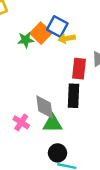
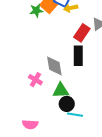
red rectangle: (79, 69) -> (82, 33), turned 30
green triangle: (52, 123) -> (61, 90), moved

